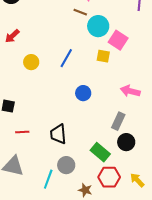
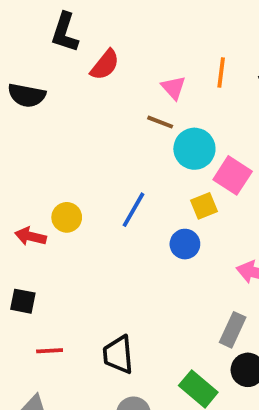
red arrow: (12, 36) -> (30, 236), moved, turned 56
yellow square: (103, 56) -> (204, 206), turned -32
blue circle: (83, 93) -> (185, 244), moved

